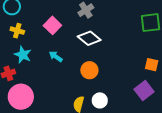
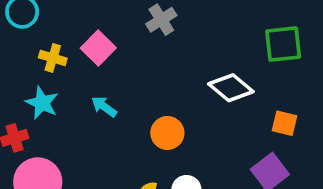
yellow cross: (17, 31) -> (53, 58), moved
white diamond: (89, 38) -> (231, 88), moved

